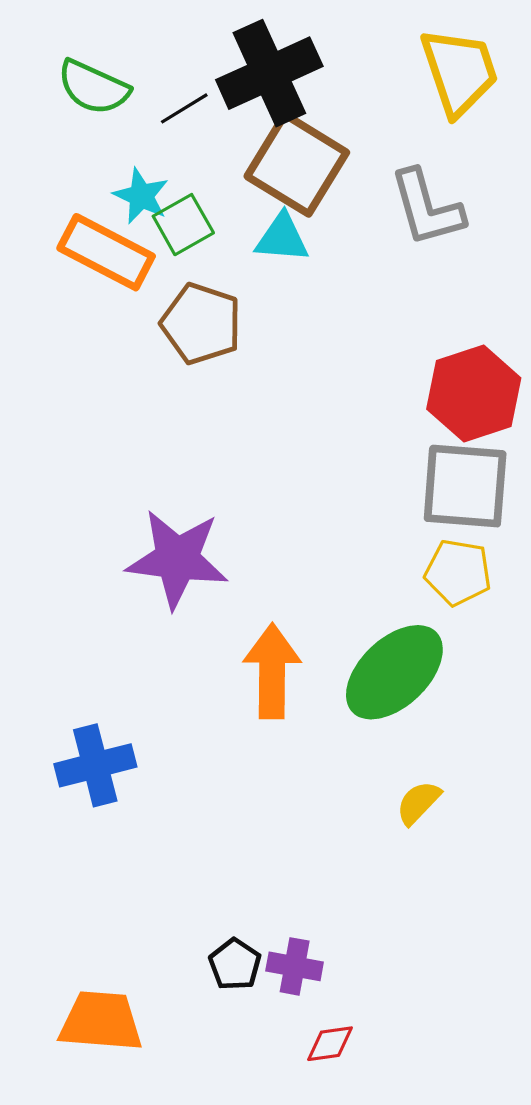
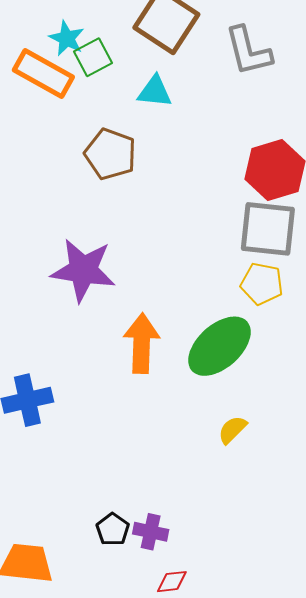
cyan triangle: (282, 238) -> (155, 92), moved
brown pentagon: (201, 324) -> (110, 154), moved

